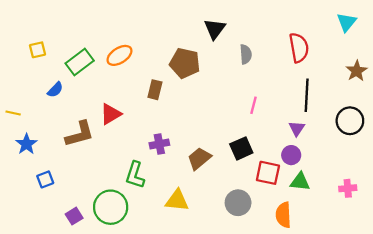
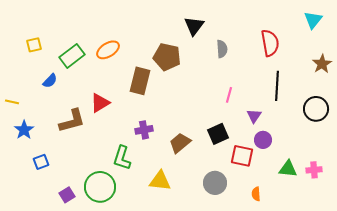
brown rectangle: (155, 90) -> (140, 81), size x1.5
purple triangle: (297, 129) -> (254, 116), moved
green triangle: (300, 182) -> (288, 169), moved
orange semicircle: (283, 215) -> (256, 194), size x0.6

